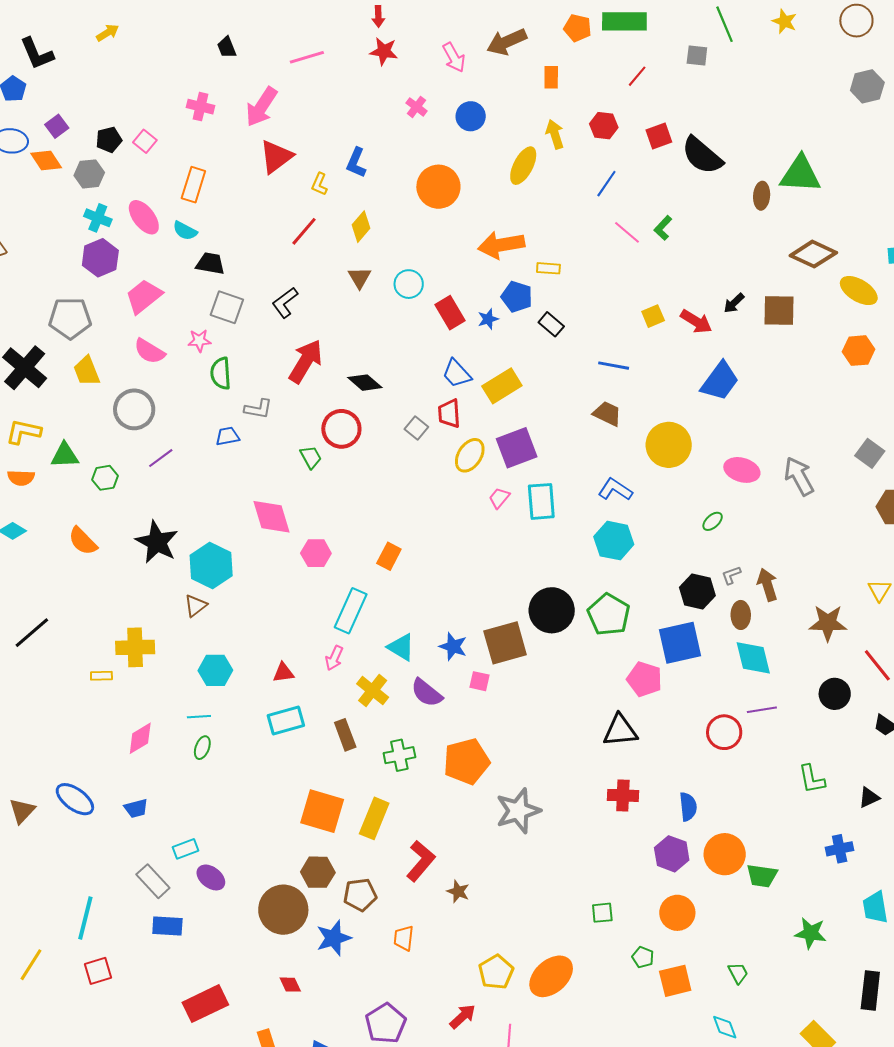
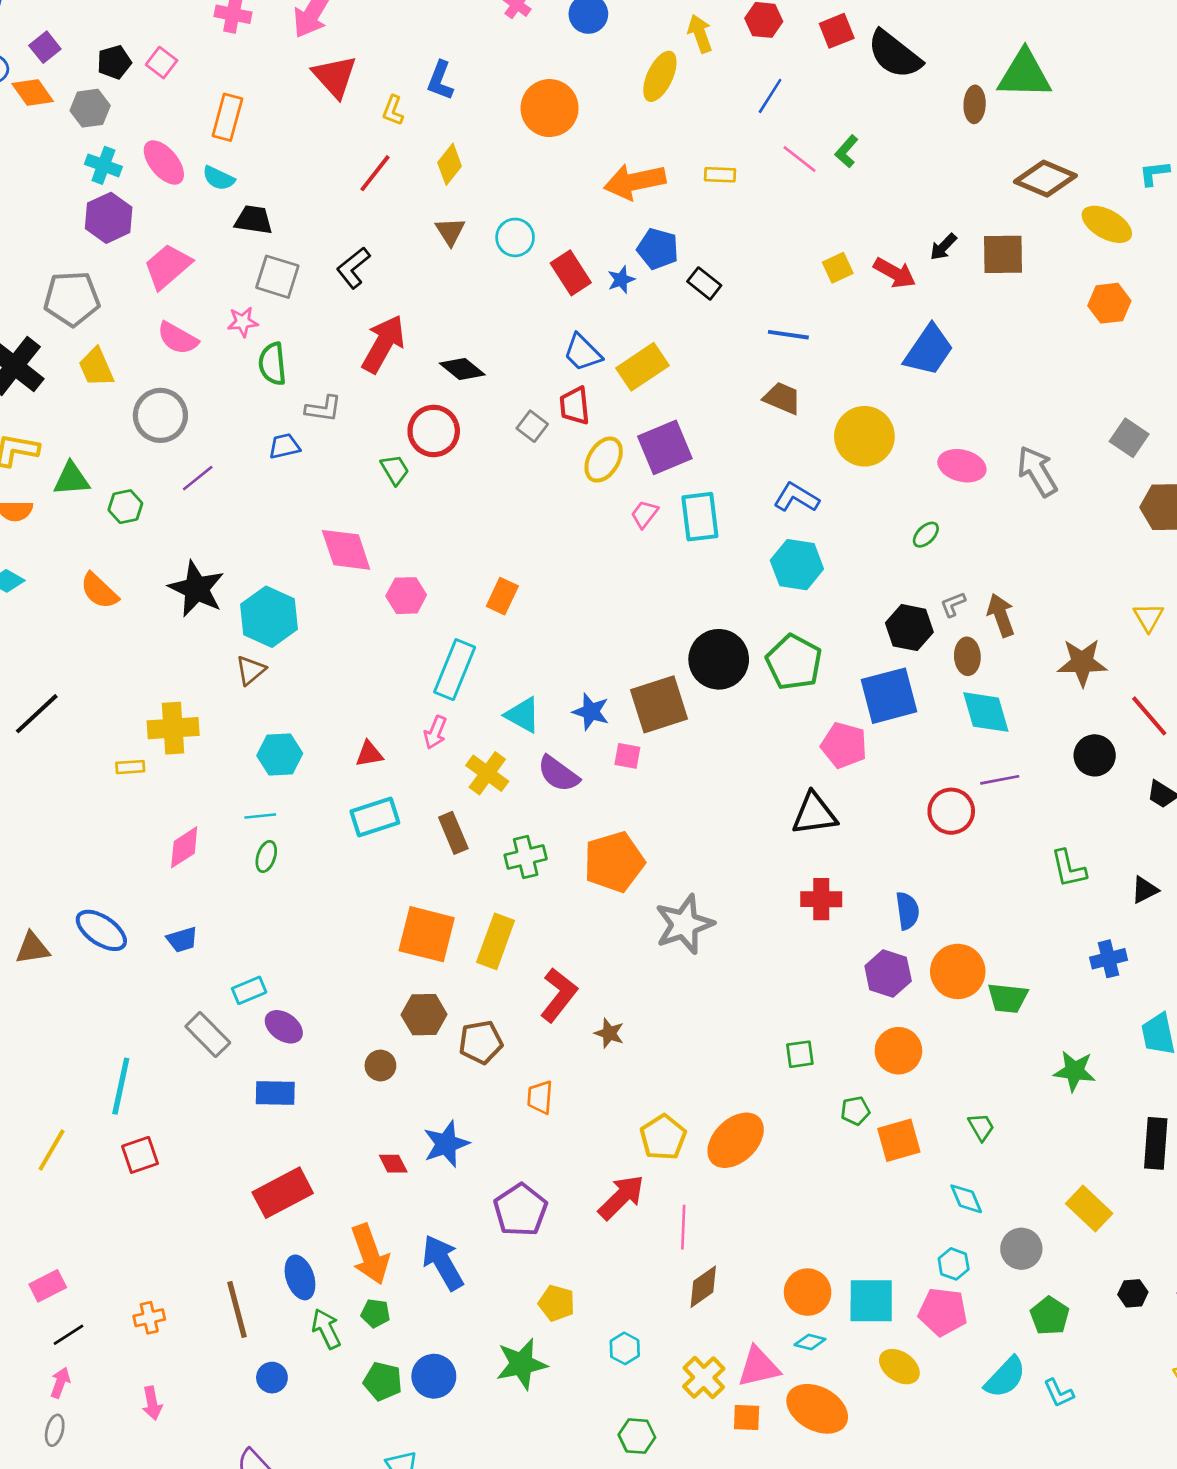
red triangle: (276, 157) -> (335, 76), turned -33
yellow rectangle: (548, 268) -> (720, 175), moved
brown triangle: (22, 811) -> (32, 948), turned 40
brown circle: (283, 910) -> (380, 1065), size x0.5
blue rectangle: (167, 926) -> (275, 1093), moved
blue star: (334, 938) -> (446, 1144), moved
green pentagon: (643, 957) -> (855, 1111), turned -30
red arrow: (463, 1016) -> (621, 1197), size x1.4

